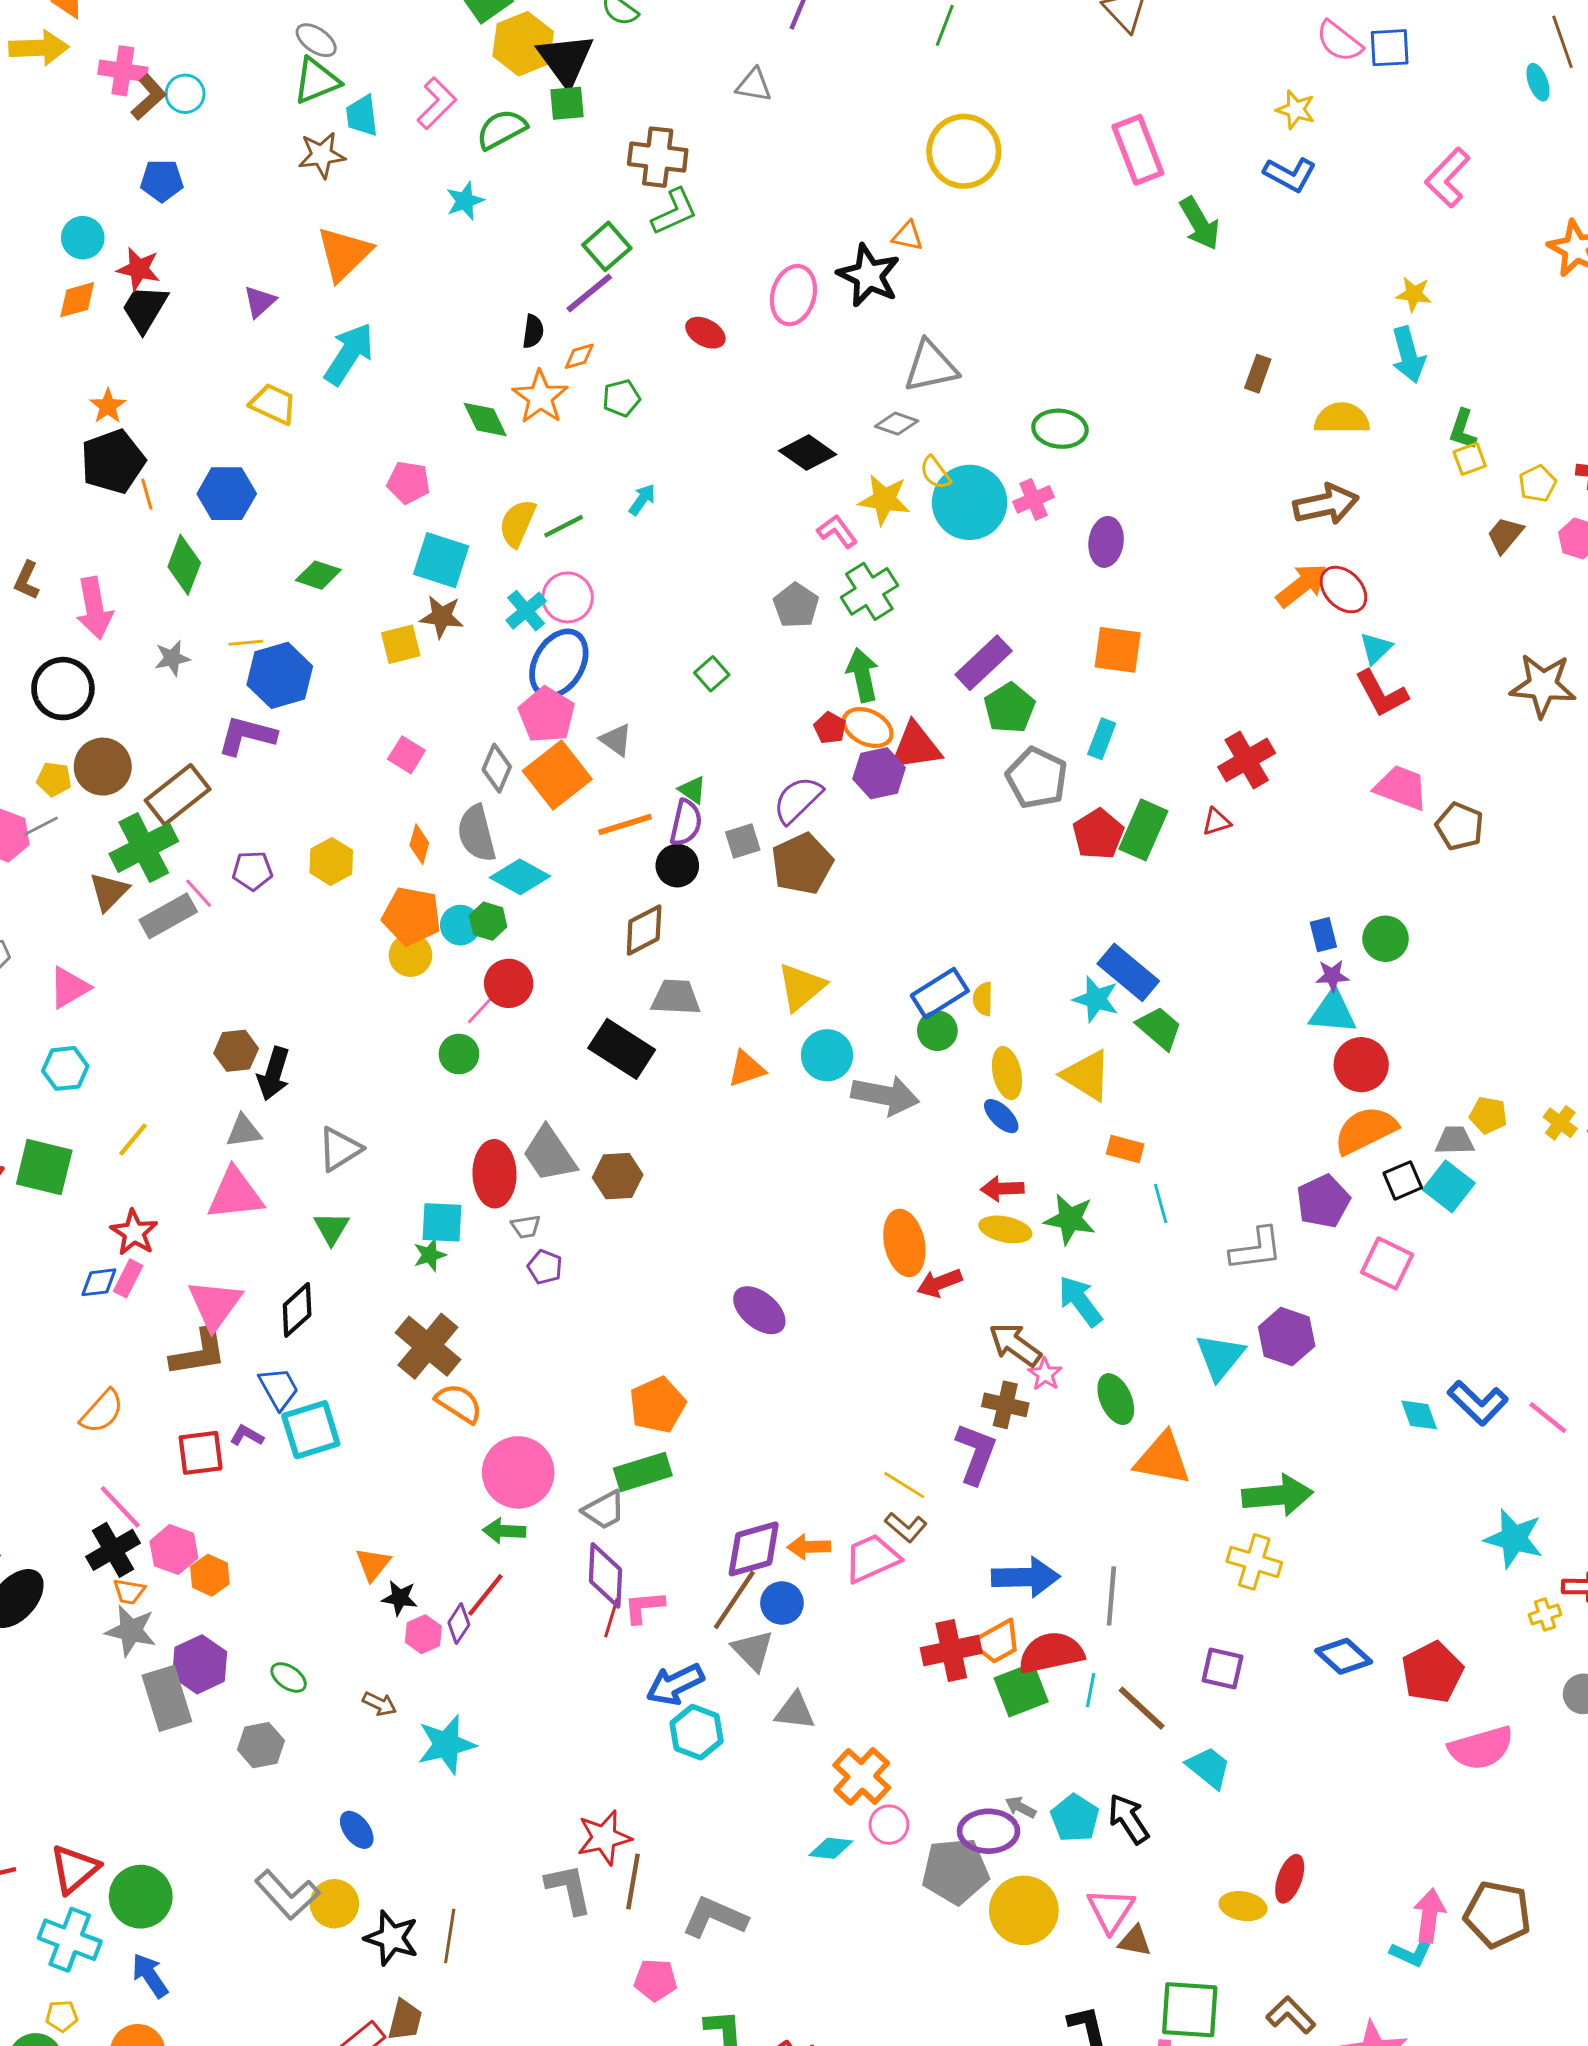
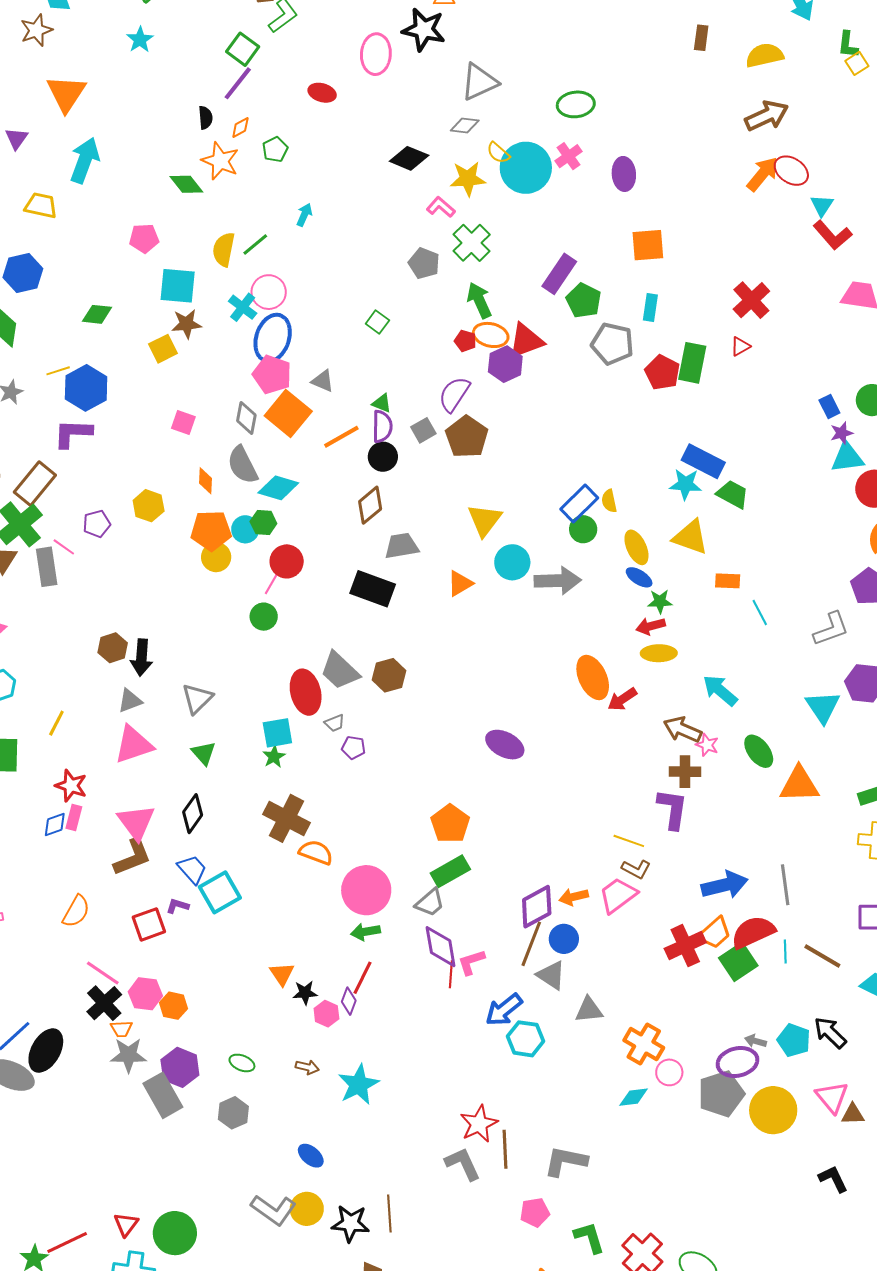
gray rectangle: (168, 916) -> (47, 567), turned -57
green star: (1070, 1219) -> (660, 601), moved, size x0.7
red triangle: (74, 1869) -> (126, 1224), size x0.7

